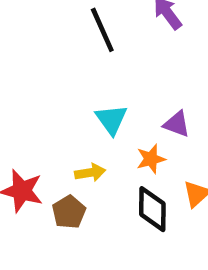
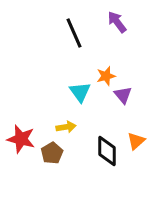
purple triangle: (177, 124) -> (123, 95), turned 30
orange star: (151, 159) -> (106, 76), moved

